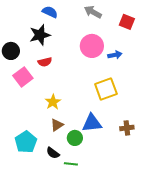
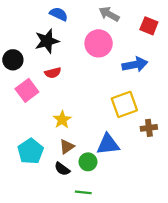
pink circle: (92, 46) -> (99, 43), moved
blue arrow: (115, 55) -> (135, 65), size x1.5
brown cross: (127, 128) -> (149, 128), moved
cyan pentagon: (26, 142) -> (30, 151), moved
black semicircle: (53, 153) -> (62, 169), moved

